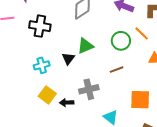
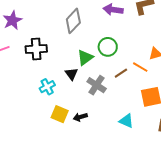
orange line: (142, 33) -> (140, 67), moved
green circle: (121, 41) -> (108, 47), moved
gray cross: (89, 89) -> (97, 85), moved, turned -30

